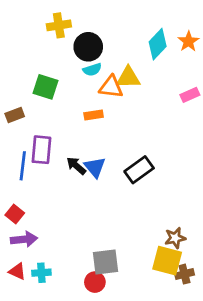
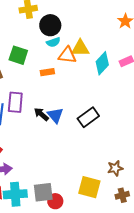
cyan diamond: (158, 44) -> (102, 63), moved
orange rectangle: (94, 115) -> (47, 72), moved
yellow square: (167, 261) -> (89, 187), moved
gray square: (106, 262) -> (43, 192), moved
cyan cross: (41, 273) -> (15, 194), size x1.6

